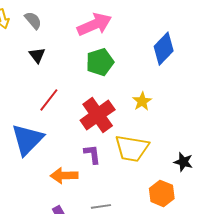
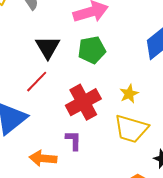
black triangle: (37, 55) -> (48, 47), moved, size x1.5
yellow trapezoid: (132, 148) -> (131, 129), moved

